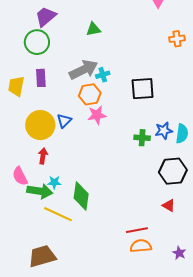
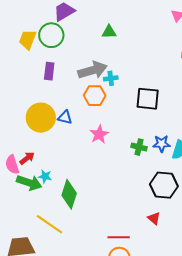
yellow trapezoid: (16, 86) -> (28, 40), moved
pink star: (97, 115) -> (99, 134), moved, turned -30
blue triangle: (64, 121) -> (65, 117), turned 49
red arrow: (43, 156) -> (27, 158), moved, turned 35
yellow line: (58, 214) -> (50, 224), moved

